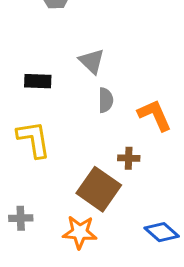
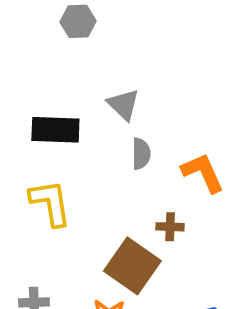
black rectangle: (38, 81) -> (55, 130), size x1.4

